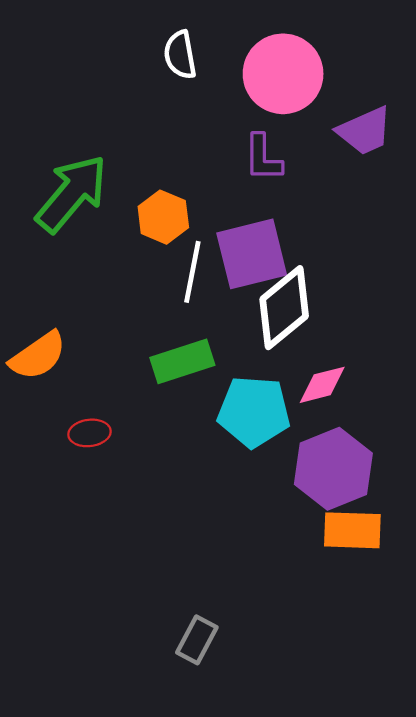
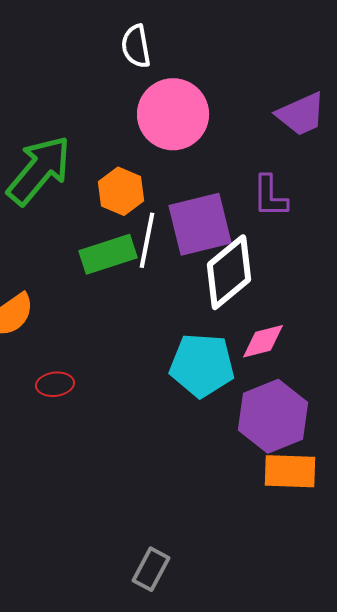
pink circle: (283, 74) -> (173, 114), moved
purple L-shape: (263, 158) -> (270, 196), moved
green rectangle: (182, 361) -> (108, 254), moved

